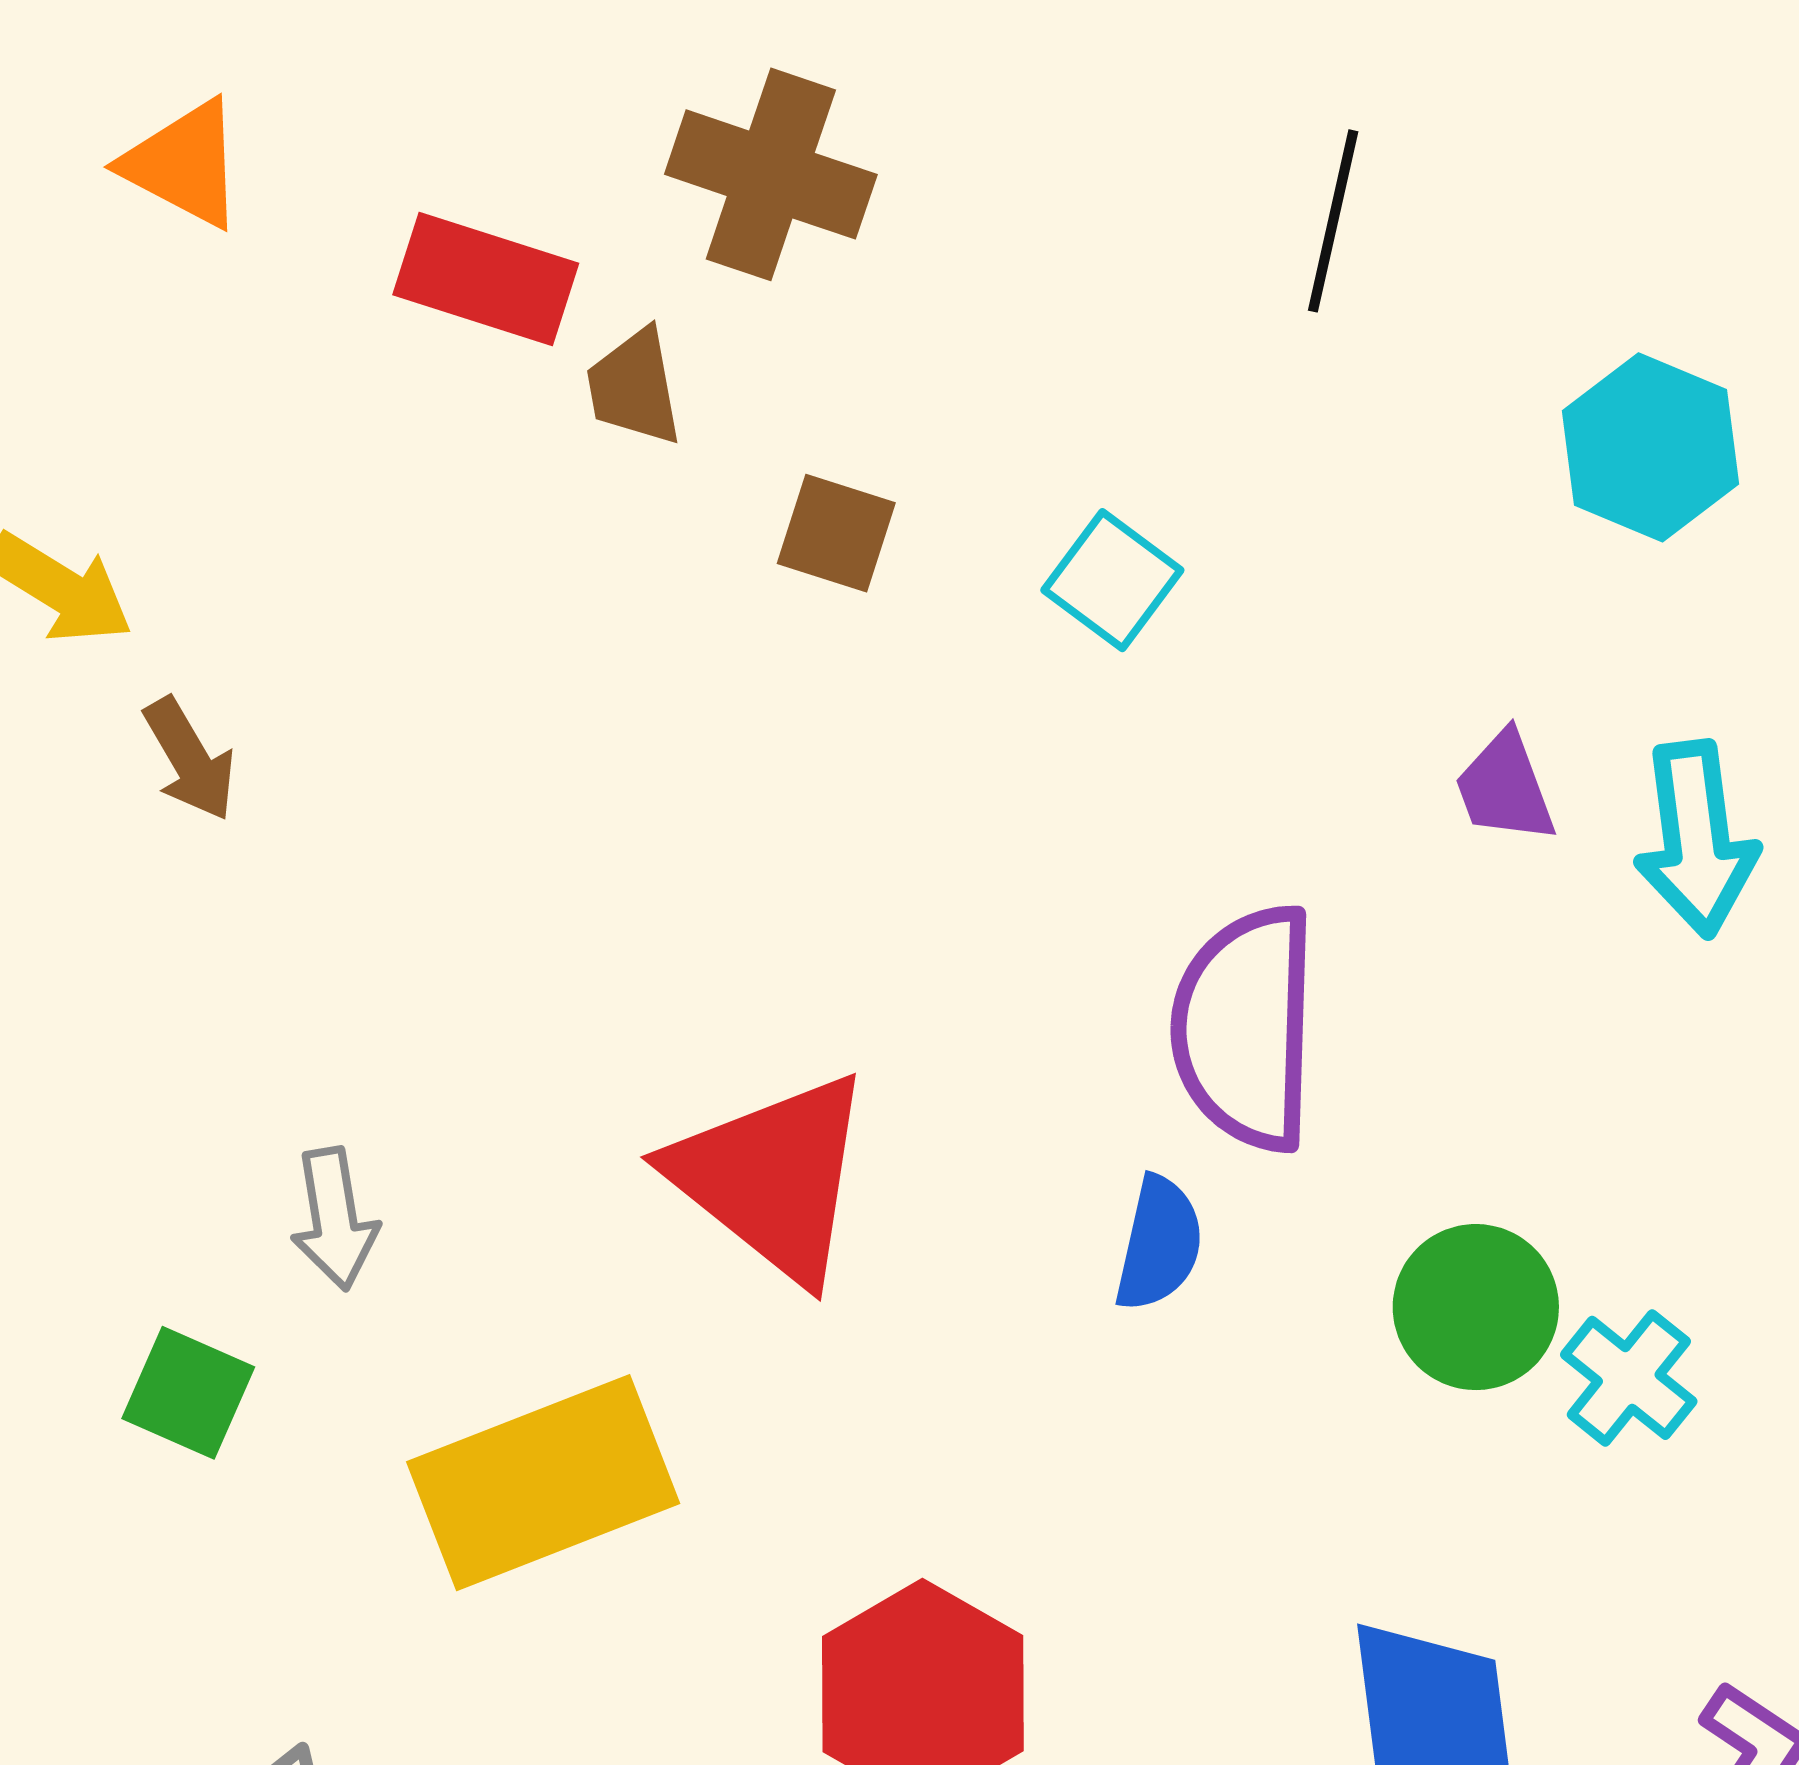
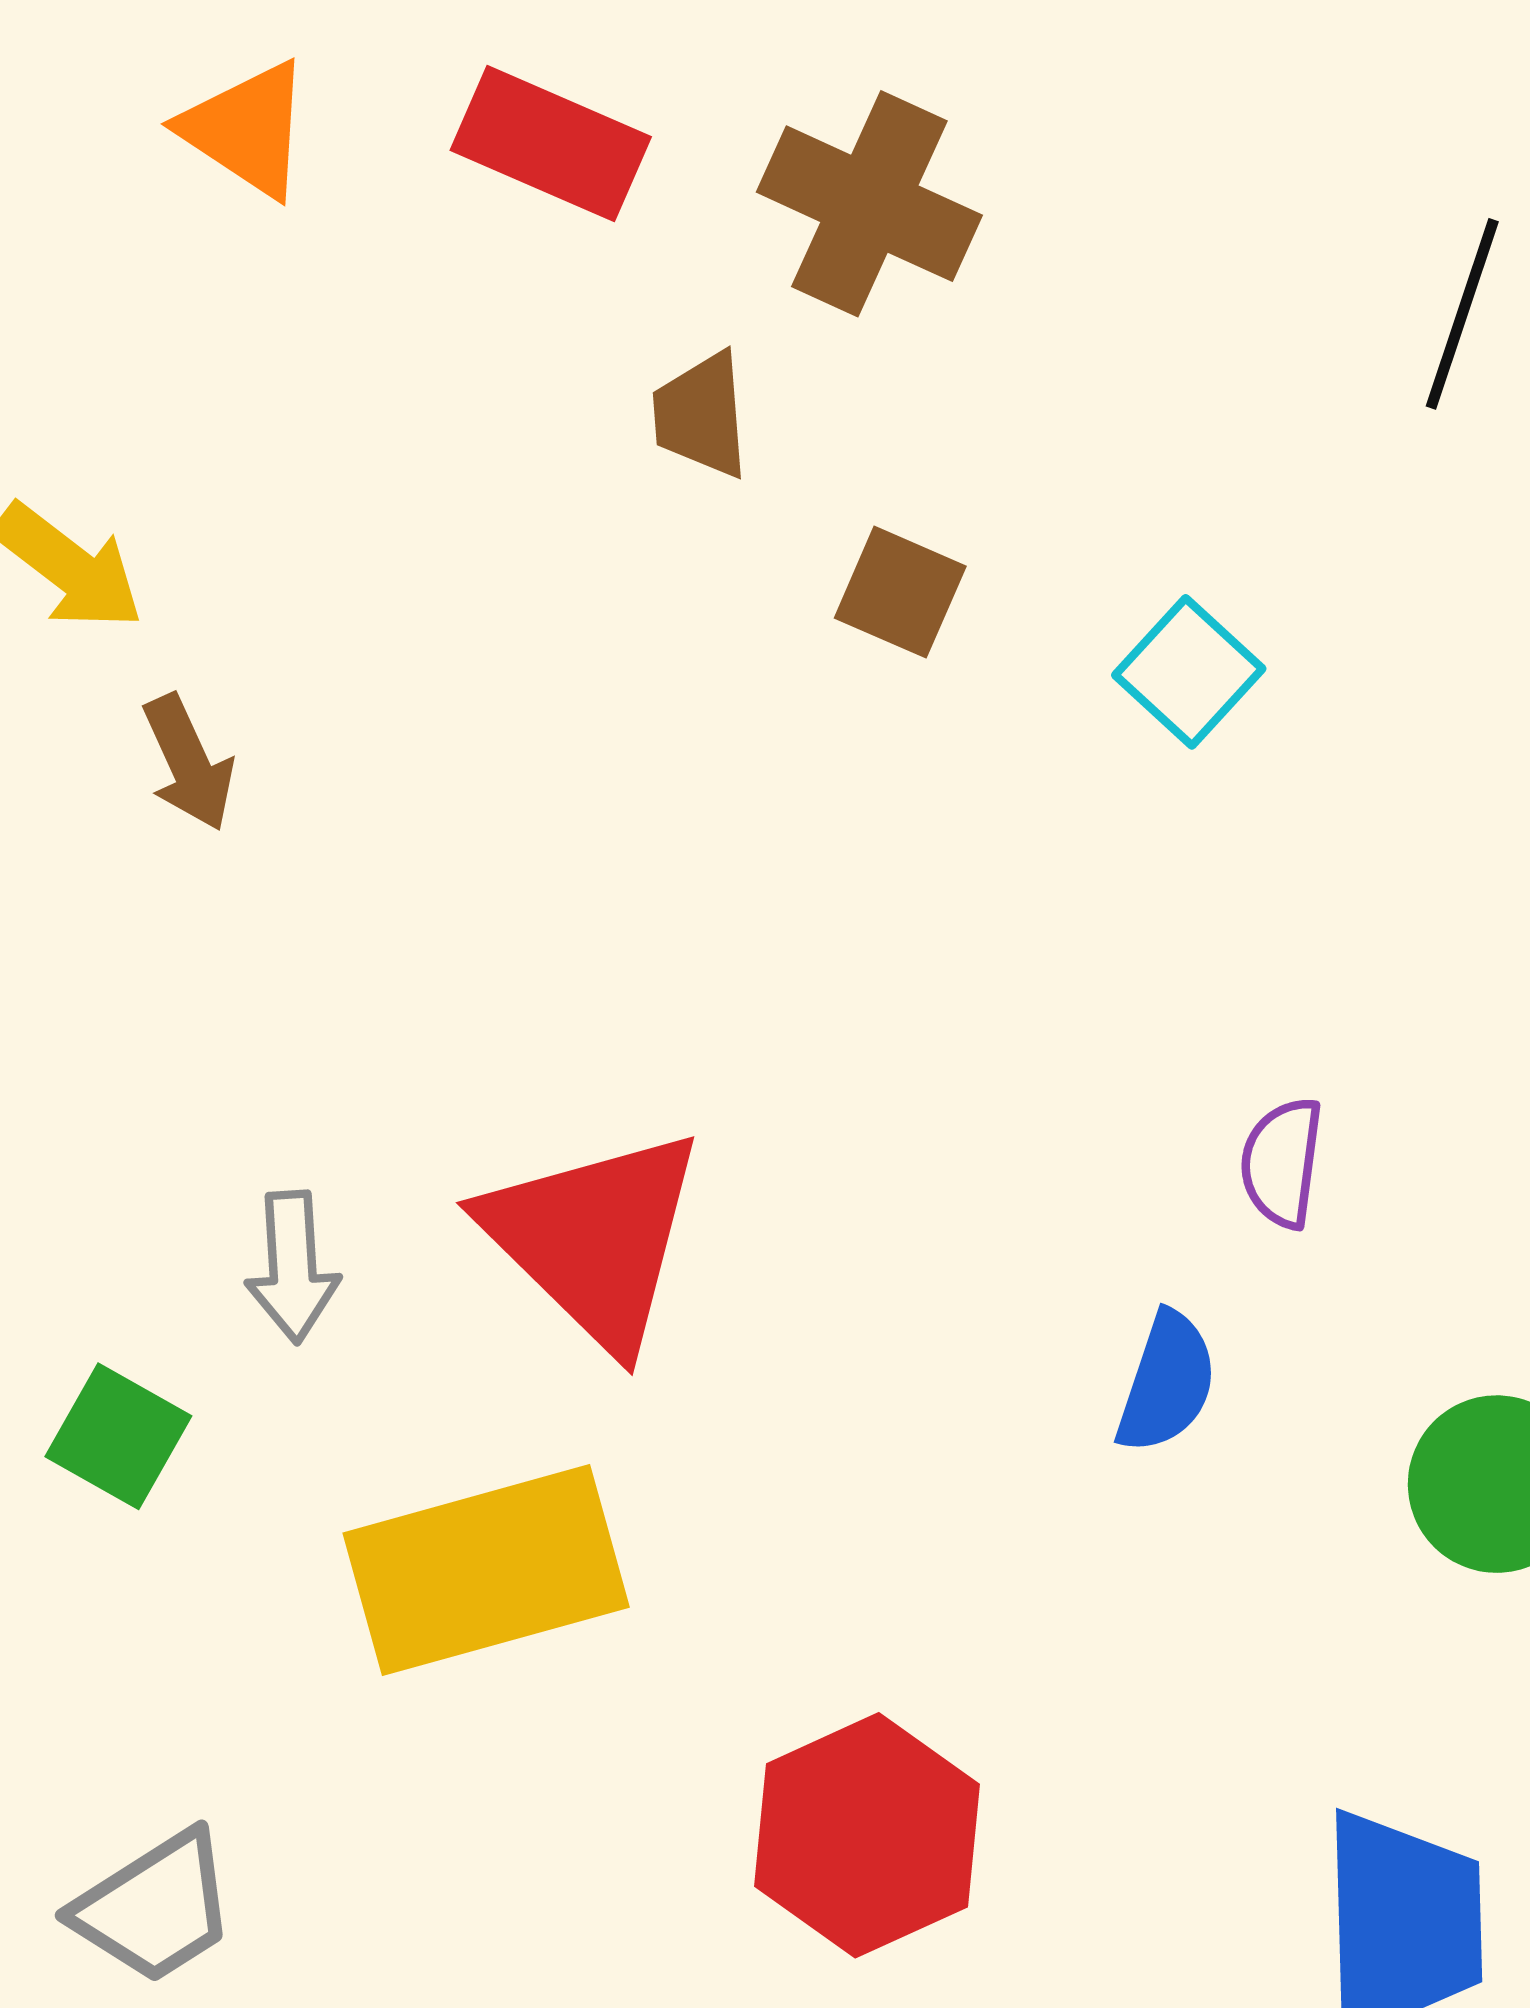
red rectangle: (486, 279) -> (551, 144), moved
purple semicircle: (1245, 1028) -> (1282, 1163), size x0.5
red triangle: (772, 1177) -> (594, 1238), moved

